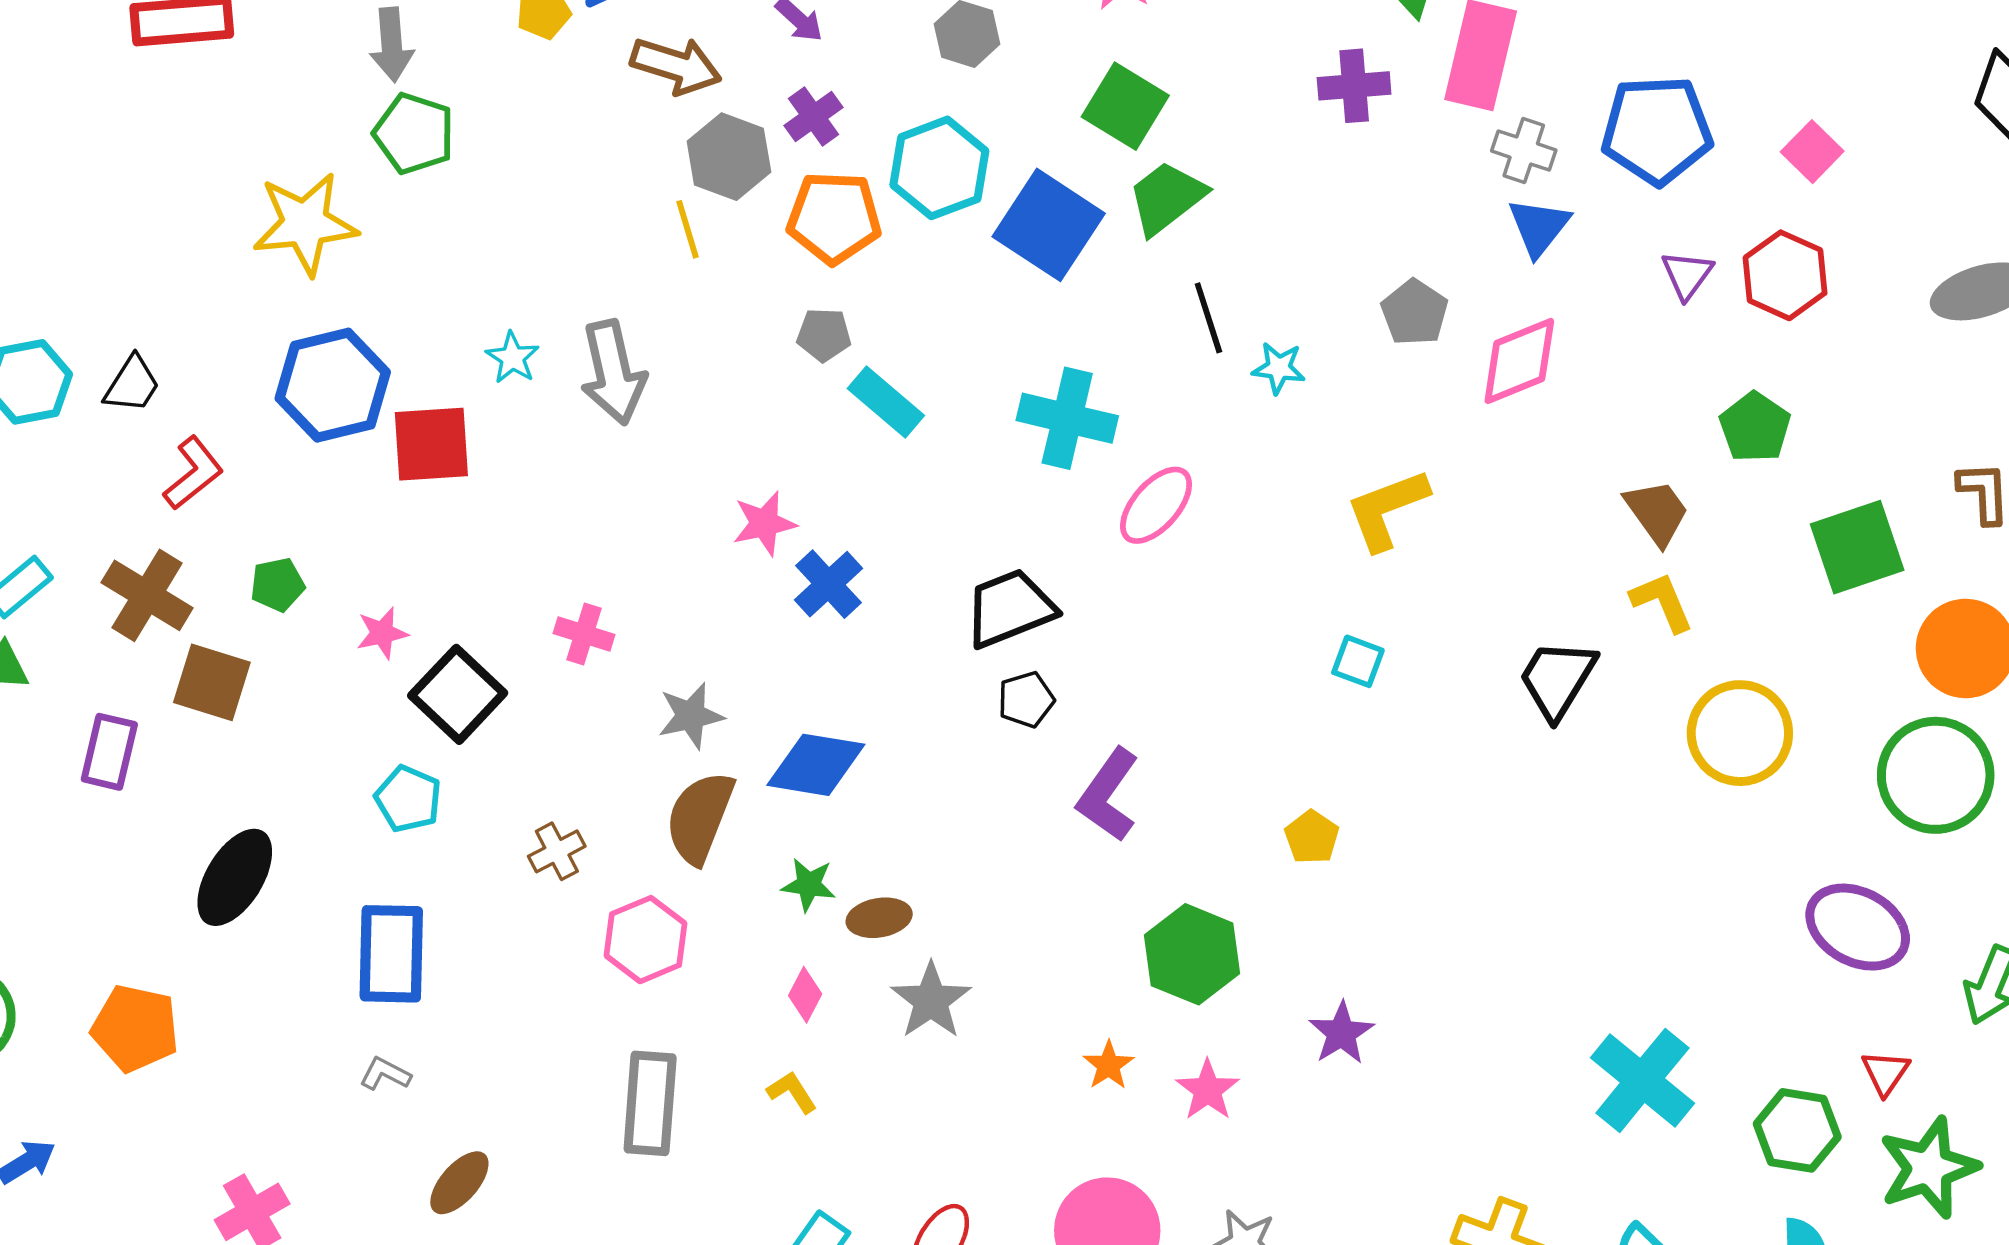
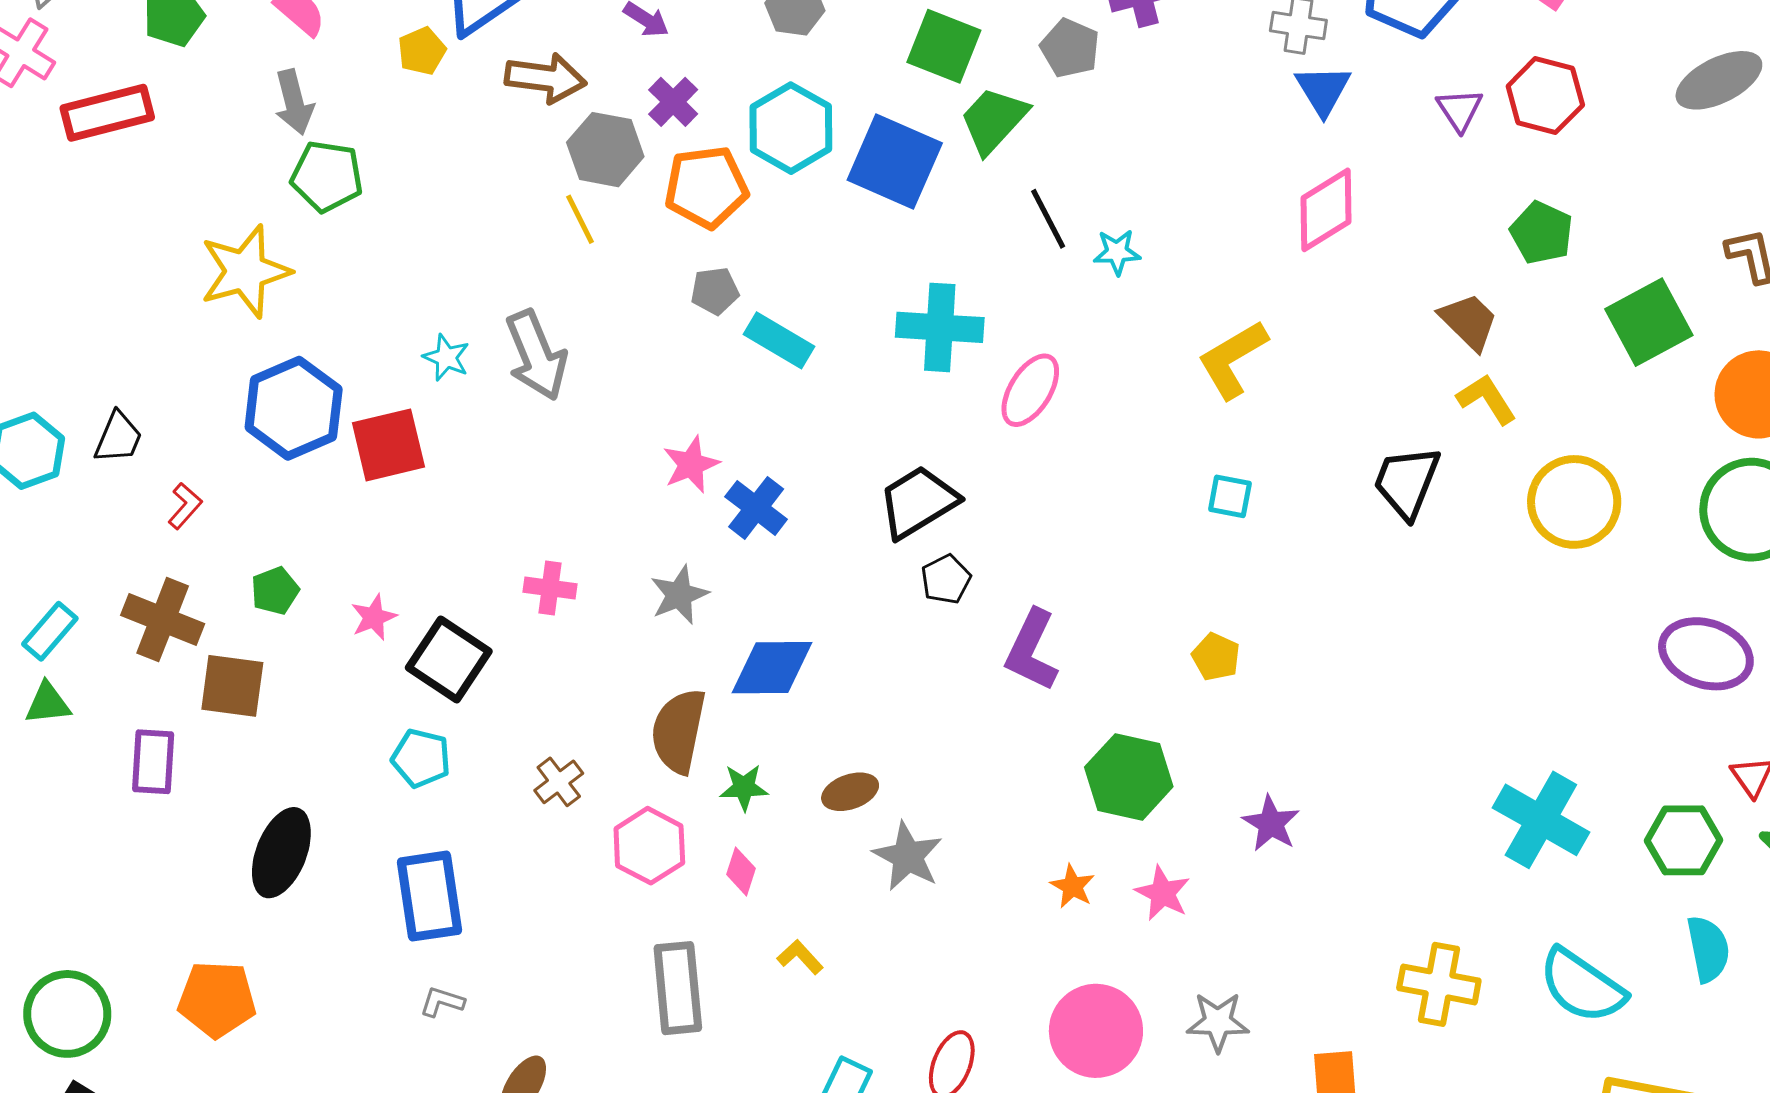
gray pentagon: (1415, 313) -> (1070, 48), moved
red L-shape: (193, 473) -> (185, 506), size x0.7
gray star: (691, 716) -> (679, 595), moved
green star: (809, 885) -> (744, 787), moved
pink diamond: (805, 995) -> (741, 871), moved

